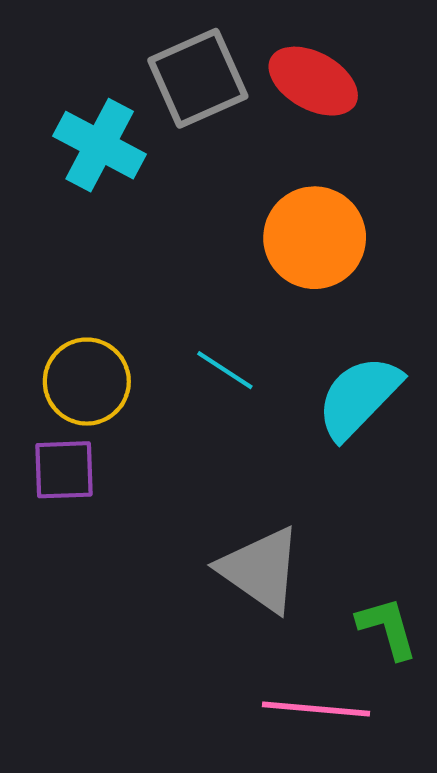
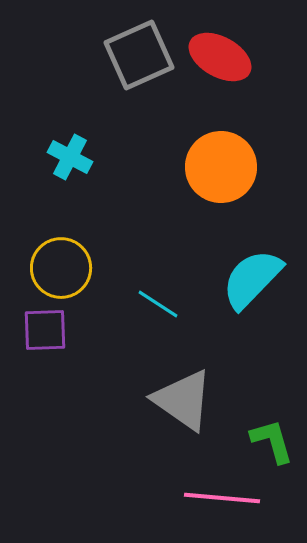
cyan cross: (100, 145) -> (70, 157), moved, size x0.7
cyan line: (225, 370) -> (158, 304), moved

